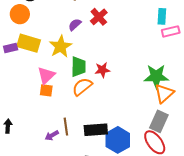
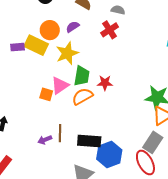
orange circle: (20, 14) -> (50, 30), moved
purple semicircle: (75, 25) -> (73, 27), moved
pink triangle: (46, 75) -> (60, 85), moved

